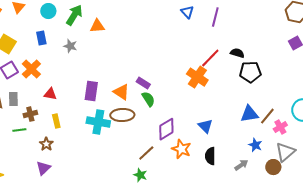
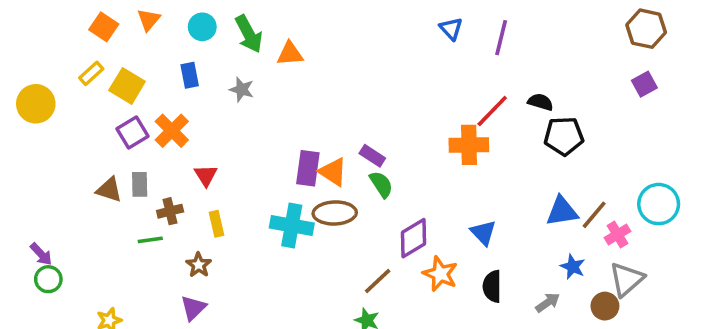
green arrow: (74, 15) -> (249, 34), turned 120
orange cross: (197, 77) -> (469, 145), turned -35
purple rectangle: (91, 91) -> (308, 168), moved
red triangle: (50, 94) -> (206, 175), turned 48

